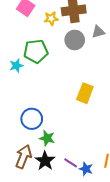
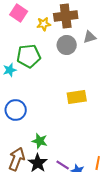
yellow rectangle: (85, 93) -> (77, 97), turned 60
blue circle: (32, 119) -> (16, 110), moved

